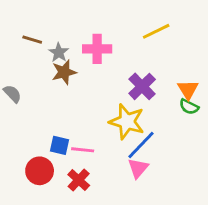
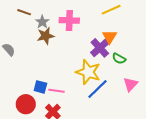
orange triangle: (188, 90) -> (110, 37), moved
green semicircle: (189, 107) -> (119, 59), moved
pink triangle: (138, 168) -> (130, 84), moved

